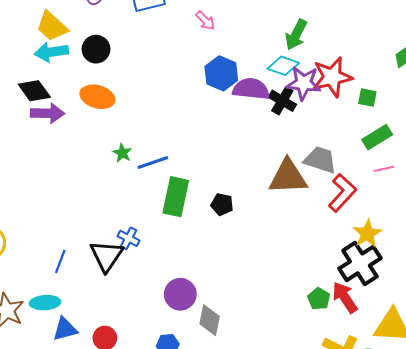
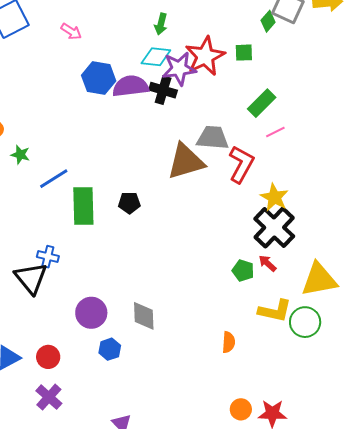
green arrow: (296, 35) -> (161, 24), size x0.7
green square: (367, 98) -> (244, 53), moved
green star: (122, 153) -> (20, 155), moved
purple circle: (180, 294) -> (91, 313), moved
red arrow: (345, 297) -> (267, 263), size x0.6

